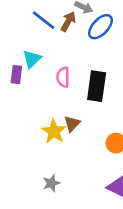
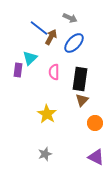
brown arrow: (68, 22) -> (51, 37), moved
blue ellipse: (100, 27) -> (74, 43), moved
brown triangle: (72, 124) -> (82, 100), moved

